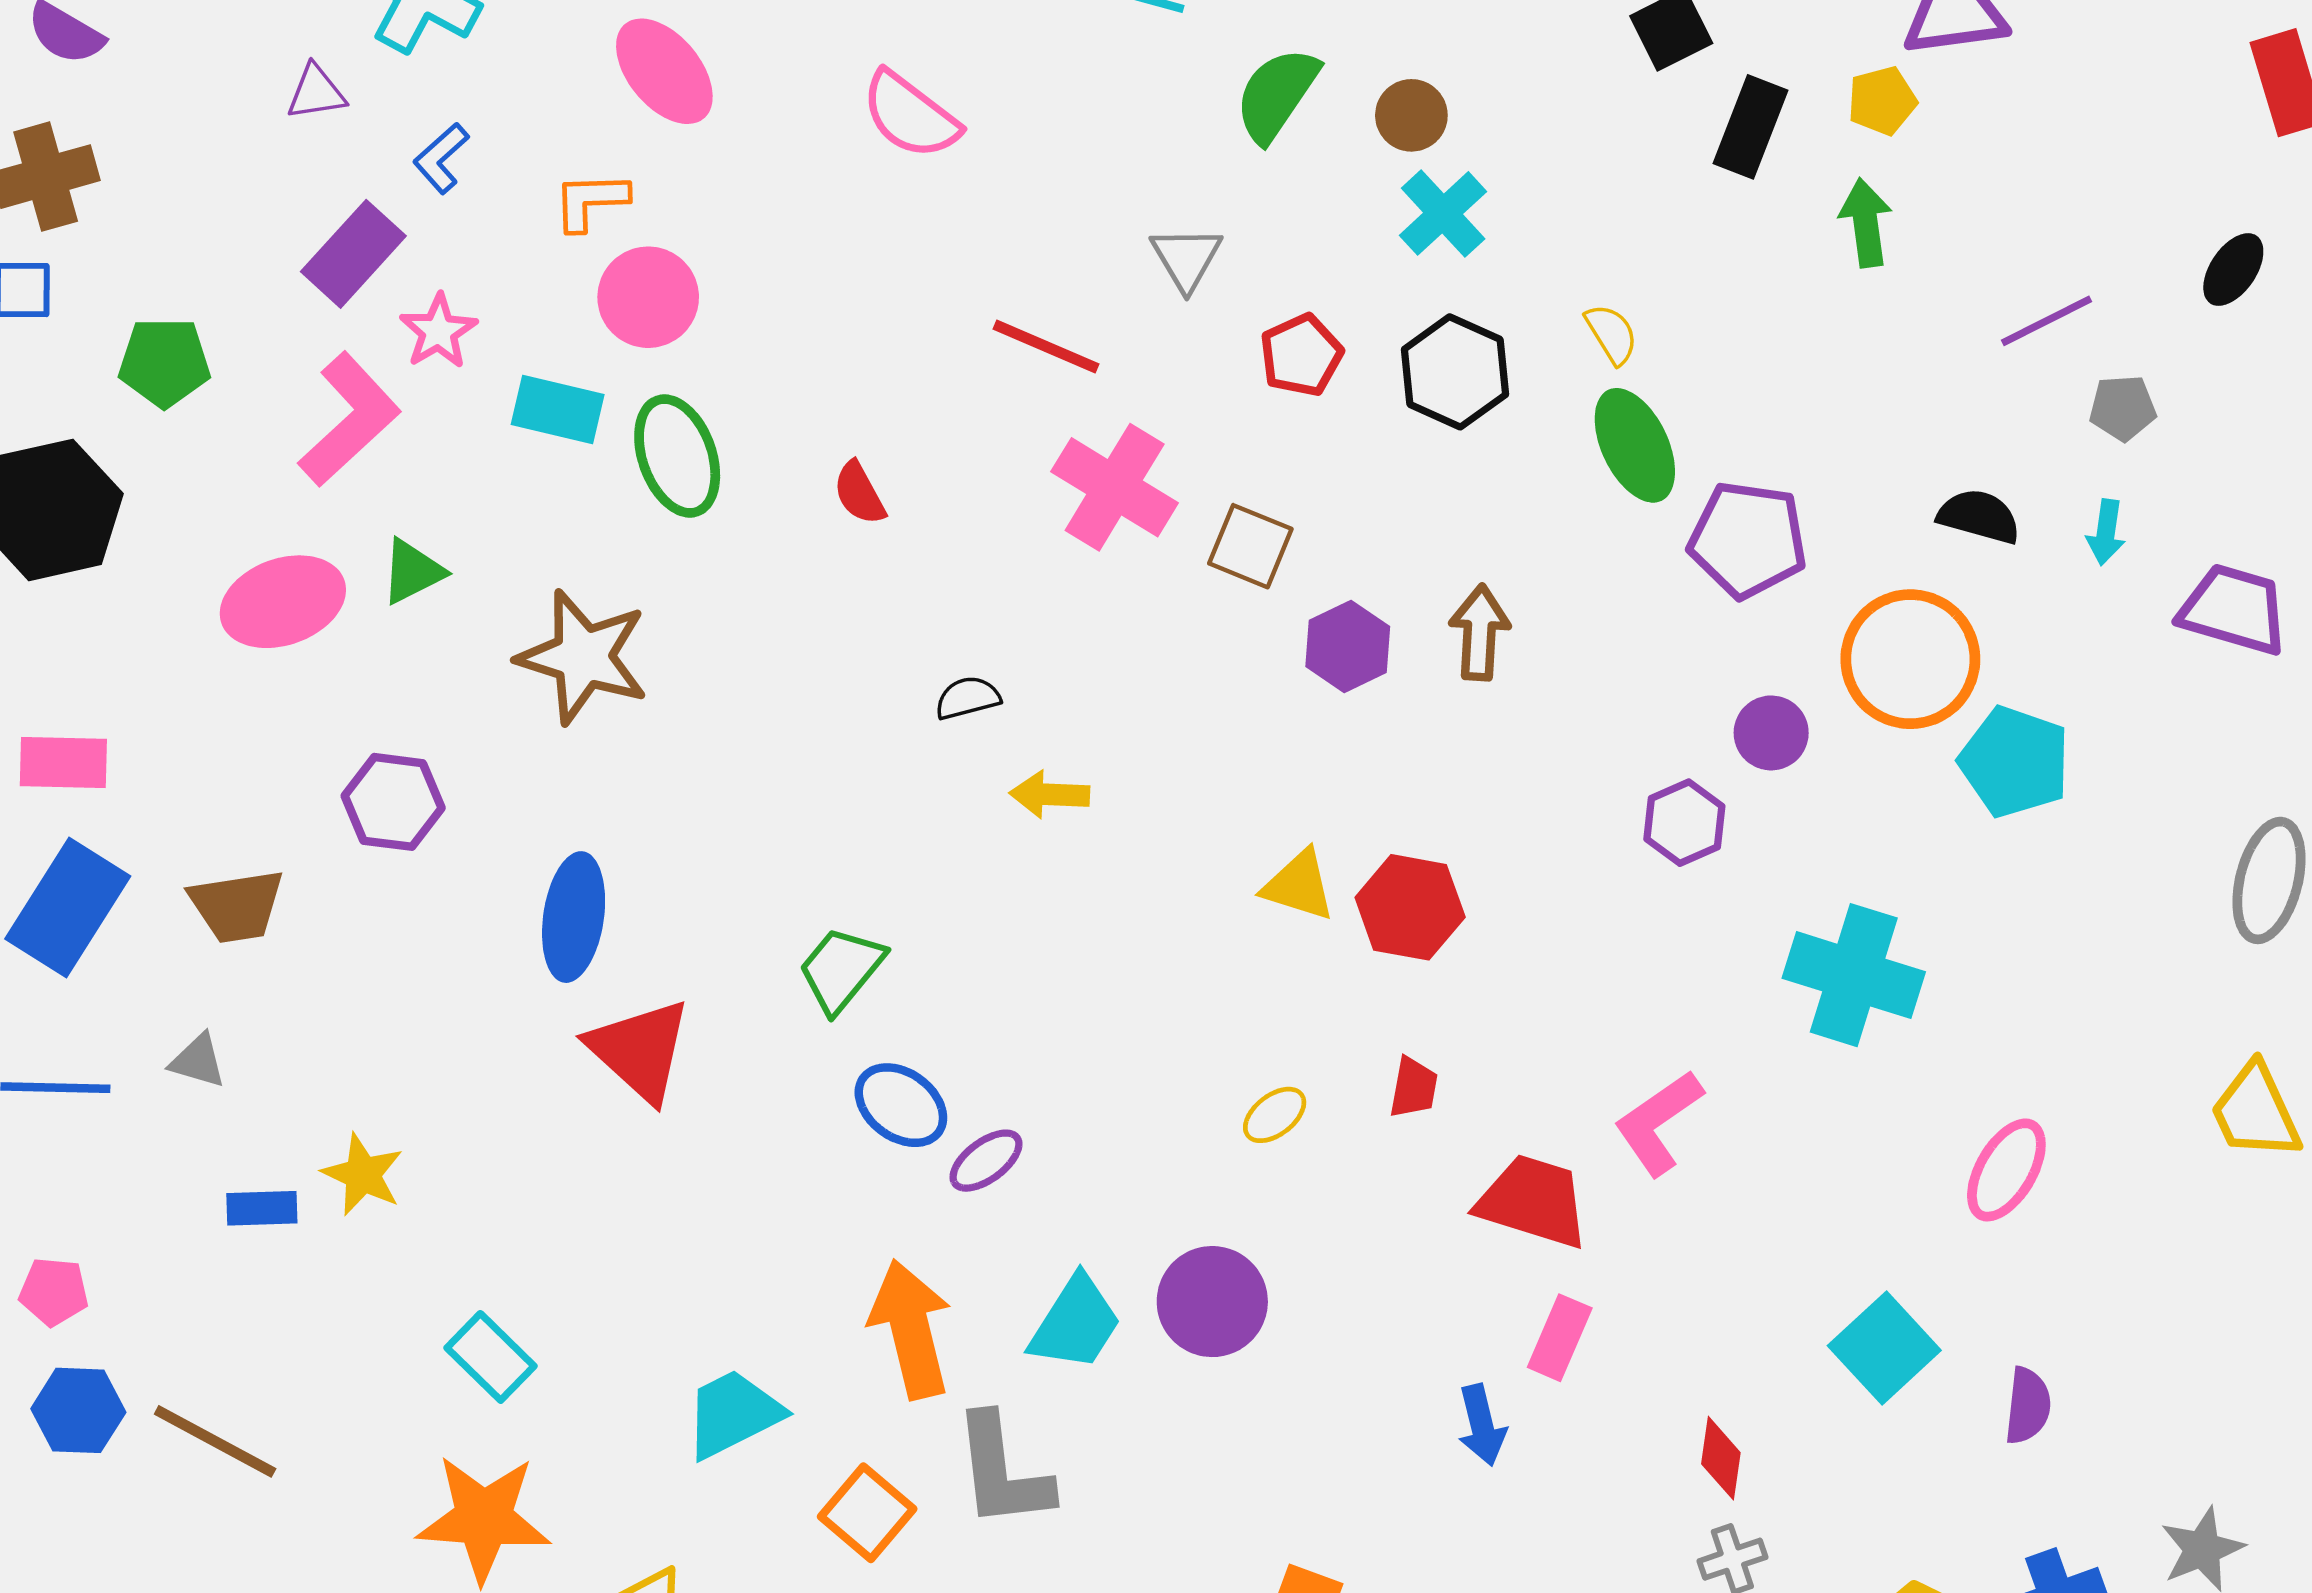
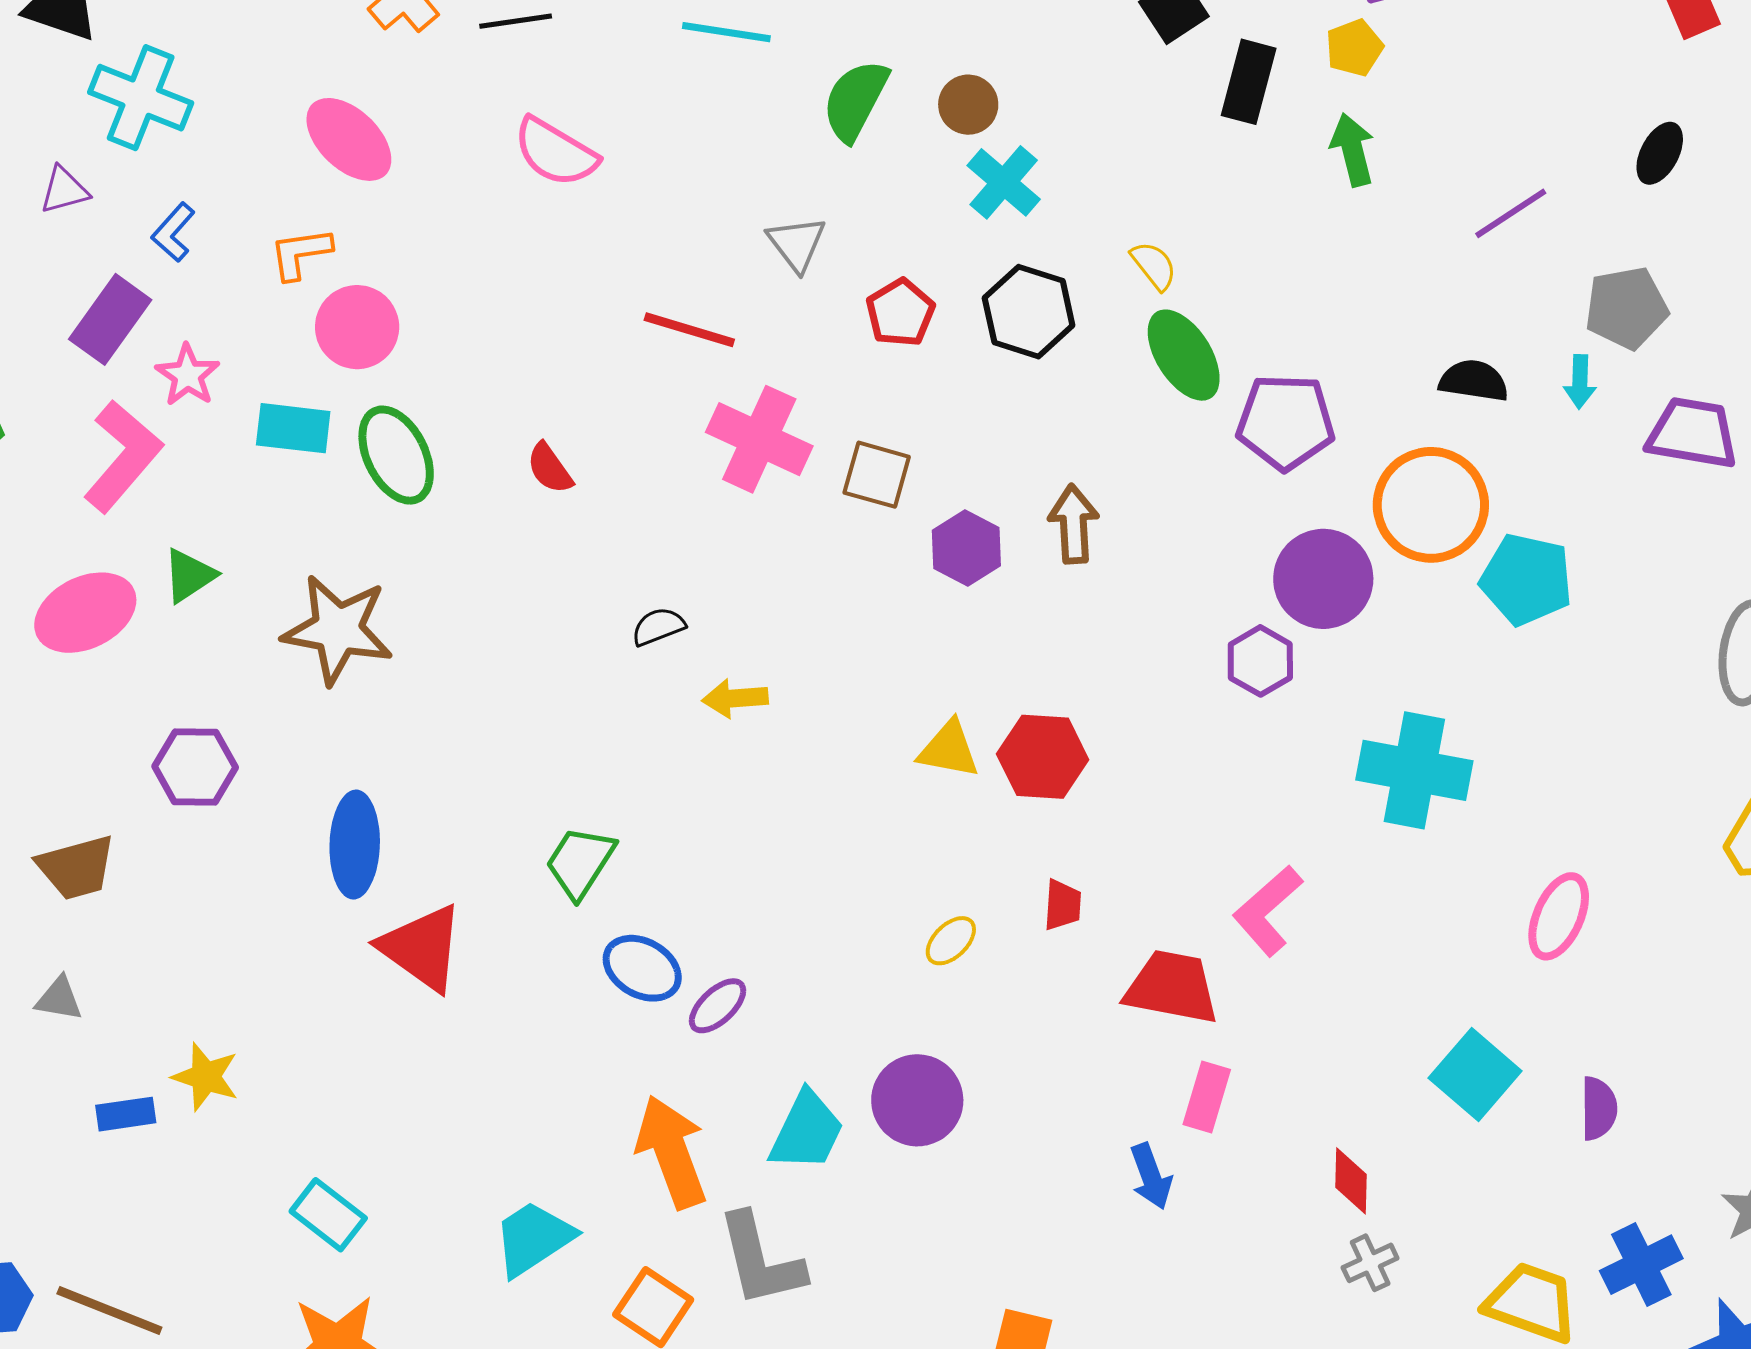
gray pentagon: (2123, 408) -> (1626, 308), moved, size x1.5
purple circle: (1771, 733) -> (1323, 579), size x1.6

